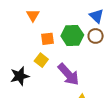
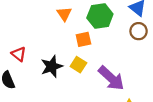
green hexagon: (72, 36) -> (100, 16), moved
black star: (20, 76) -> (52, 66), moved

